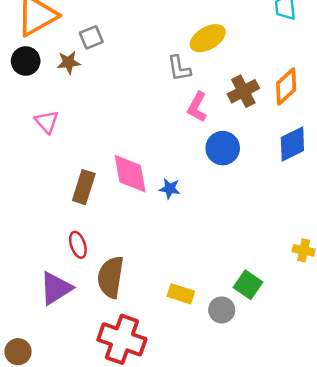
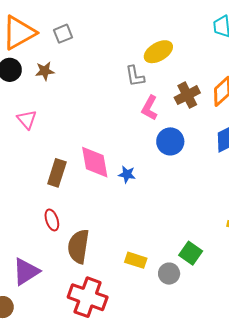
gray square: (91, 37) -> (63, 34), moved
purple triangle: (56, 288) -> (26, 272), moved

